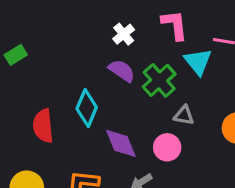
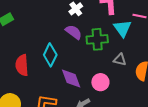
green cross: (159, 80) -> (97, 39), turned 35
gray triangle: (184, 115) -> (120, 60), moved

